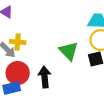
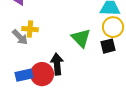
red circle: (18, 73) -> (42, 74), moved

